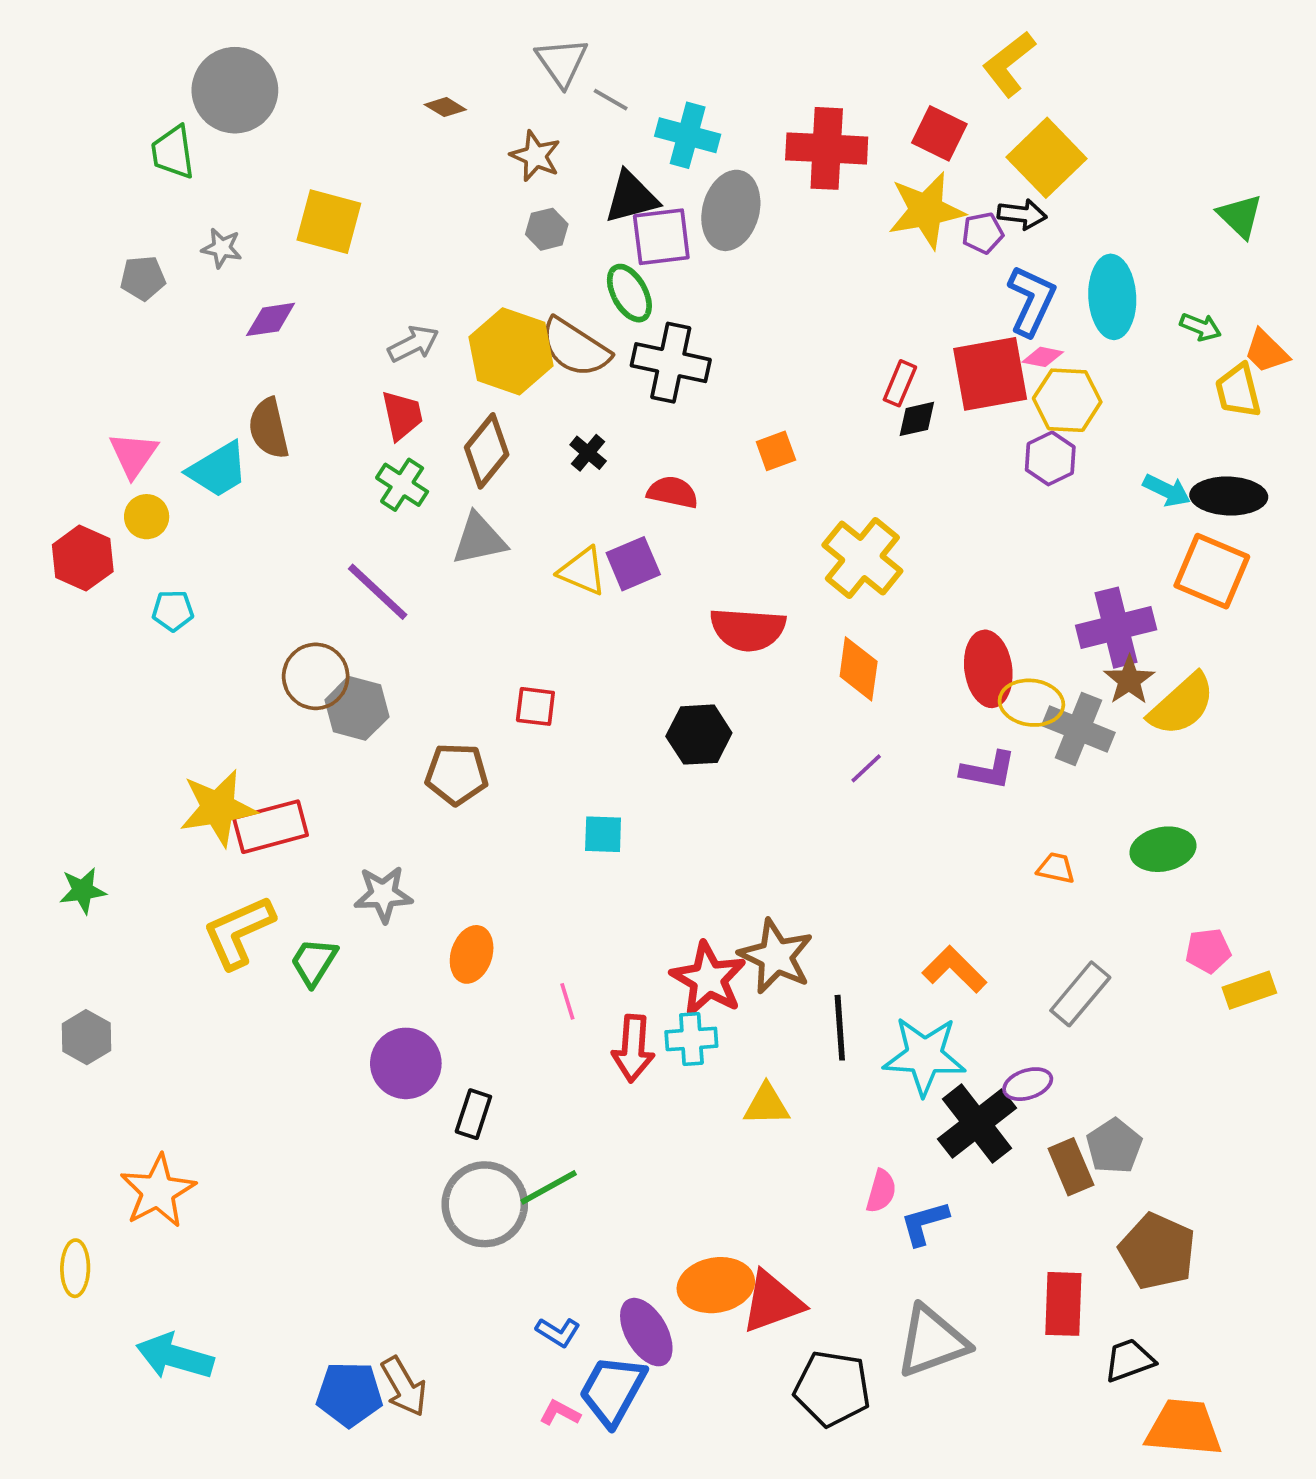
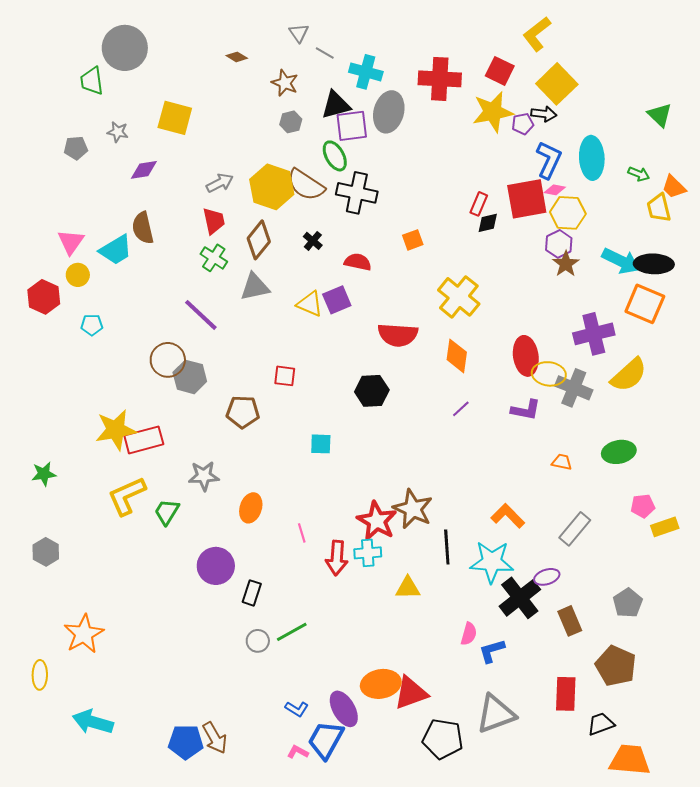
gray triangle: (562, 62) -> (299, 33), size x0.7
cyan arrow: (1167, 490) -> (621, 261), size x1.5
brown star: (1129, 680) -> (566, 264), moved
gray pentagon: (1114, 1146) -> (628, 603), moved
gray circle: (485, 1204) -> (258, 641), size x0.5

